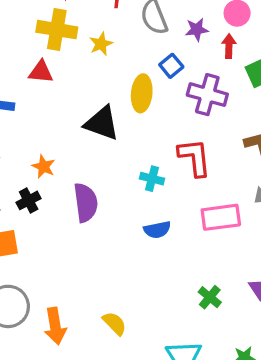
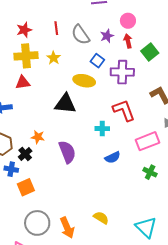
yellow ellipse: (142, 93) -> (84, 81), turned -70
black cross: (29, 200) -> (25, 154), moved
green cross: (210, 297) -> (150, 172), moved

